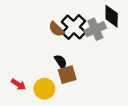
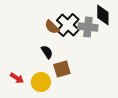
gray cross: (95, 29) -> (88, 27), turned 30
black semicircle: (61, 62) -> (47, 52), moved

